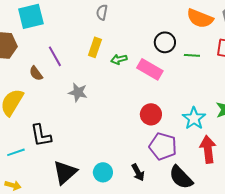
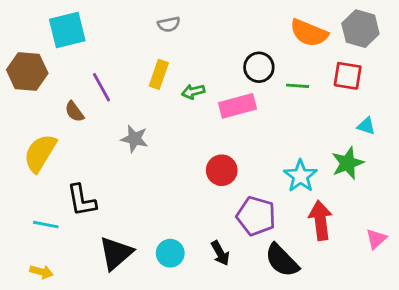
gray semicircle: (102, 12) -> (169, 24), turned -112
pink rectangle: (150, 69) -> (237, 106), turned -45
red circle: (151, 114) -> (222, 170), moved
cyan line: (16, 152) -> (46, 225), turned 30

